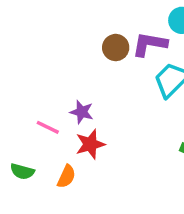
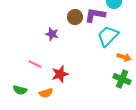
purple star: (82, 112) -> (52, 34), moved
orange semicircle: (66, 176) -> (46, 93), turned 48

